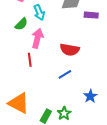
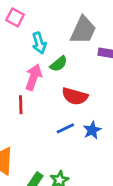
green semicircle: (21, 24) -> (59, 64), moved
blue star: (90, 96) -> (92, 130), moved

